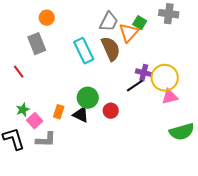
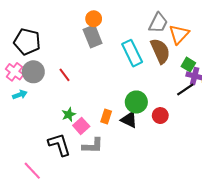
green square: (140, 23) -> (188, 65), moved
gray rectangle: (37, 44) -> (93, 36), moved

